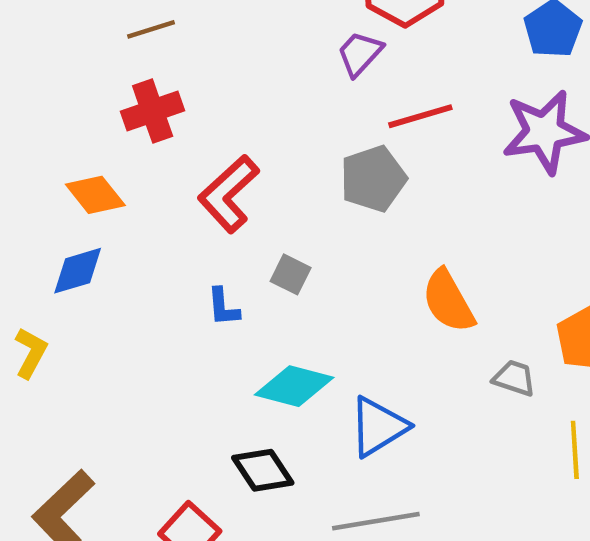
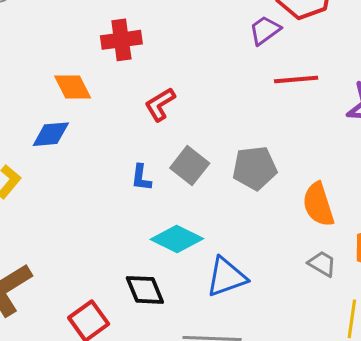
gray pentagon: (373, 179) -> (255, 168), moved
red L-shape: (229, 194) -> (160, 104), size x0.7
gray square: (291, 274) -> (190, 166), size x1.4
orange semicircle: (448, 301) -> (318, 204), moved

